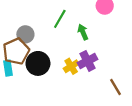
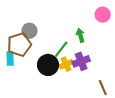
green line: (60, 19) -> (61, 49), moved
black circle: (38, 63) -> (48, 65), moved

